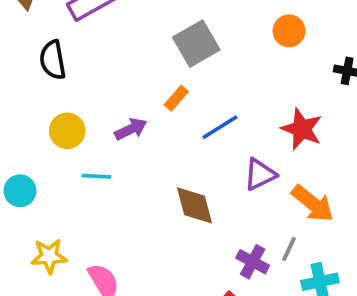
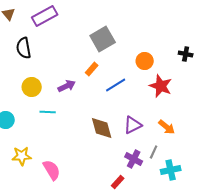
orange circle: (289, 31) -> (145, 61), moved
purple triangle: (260, 174) -> (133, 125), moved
orange arrow: (313, 204) -> (167, 127), size x0.7

